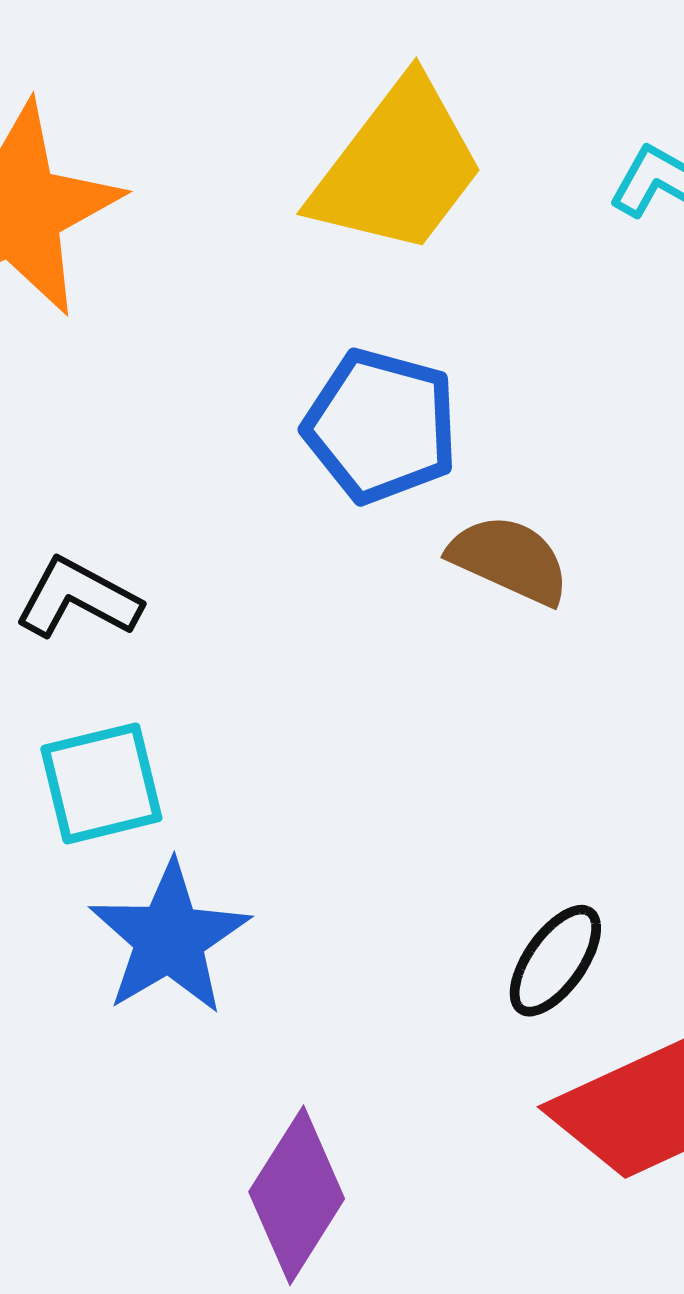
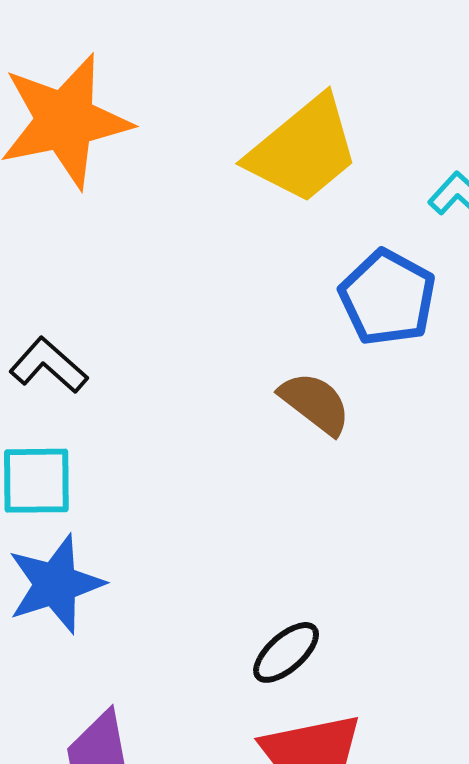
blue pentagon: (381, 426) -> (388, 298), moved

